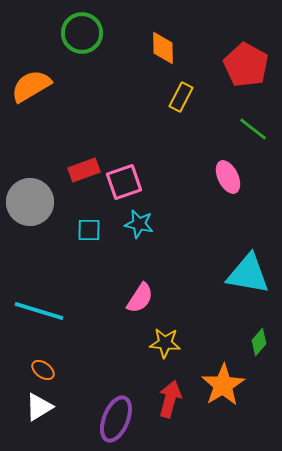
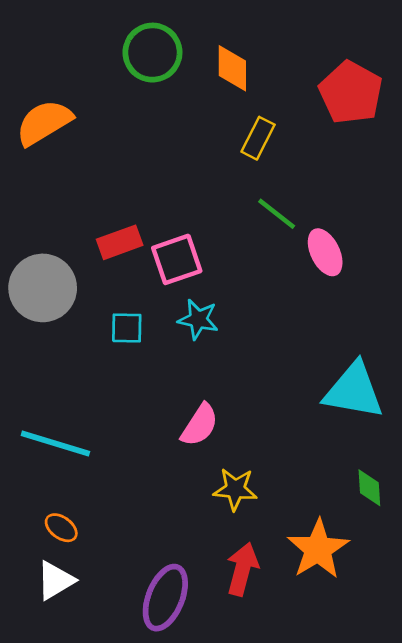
green circle: (82, 33) -> (152, 53), moved
green line: (253, 129) -> (277, 214), moved
green diamond: (259, 342) -> (369, 488), turned -44

